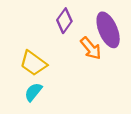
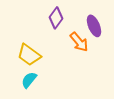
purple ellipse: (108, 30) -> (94, 26), size x0.7

